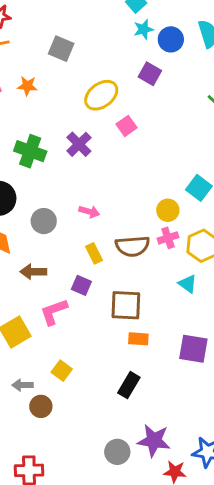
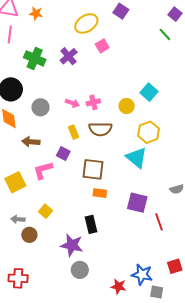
pink cross: (168, 238) -> (93, 102), moved
cyan triangle: (188, 284) -> (137, 158), size x1.6
black rectangle: (129, 385) -> (91, 224), turned -48
purple star: (154, 441) -> (72, 245), moved

